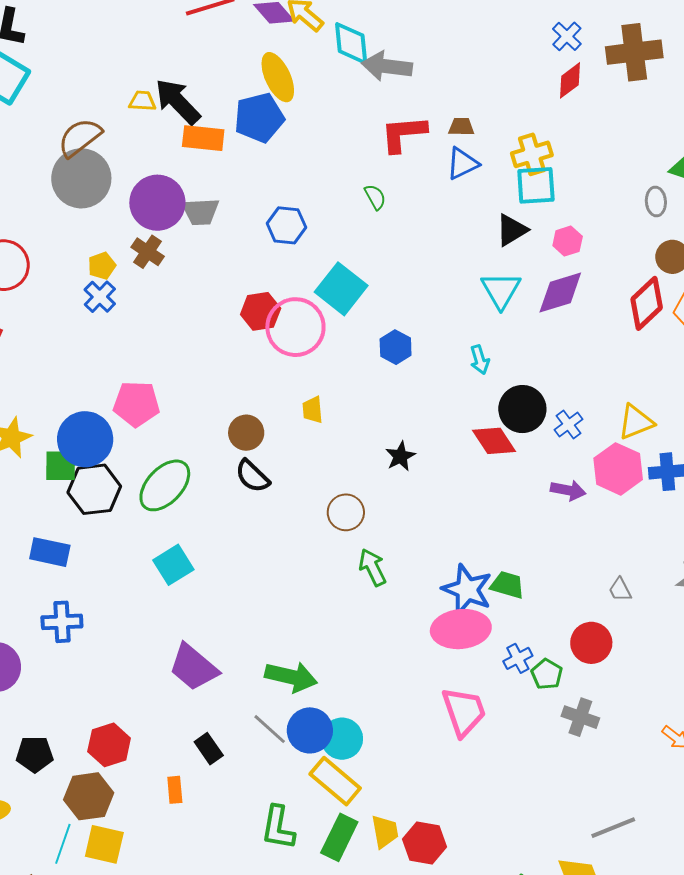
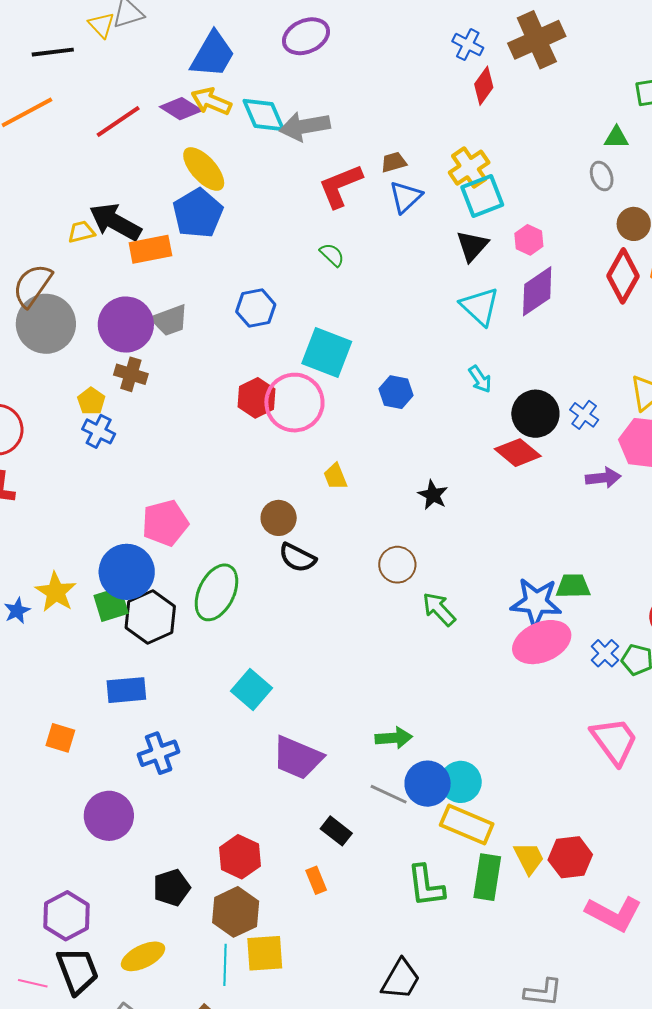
cyan square: (173, 565) -> (251, 689), moved
green arrow: (291, 677) -> (394, 738), size x0.7
pink trapezoid: (464, 712) -> (614, 741), moved

